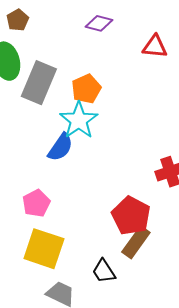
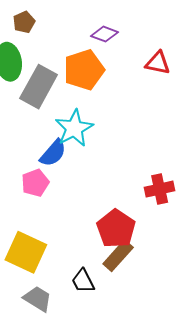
orange pentagon: (86, 89) -> (84, 70), moved, size x1.4
pink pentagon: (36, 203) -> (35, 183), moved

